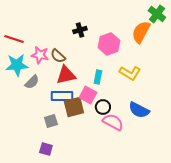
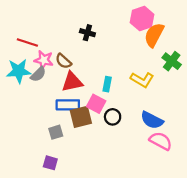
green cross: (157, 14) -> (172, 61), moved
black cross: (80, 30) -> (87, 33), turned 32
red line: (14, 39) -> (27, 43), moved
pink hexagon: (109, 44) -> (142, 19), moved
gray semicircle: (32, 82) -> (38, 74), moved
pink semicircle: (113, 122) -> (161, 141), moved

